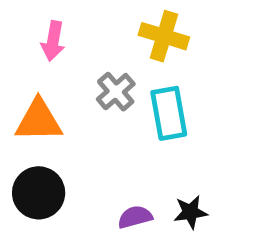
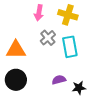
pink arrow: (53, 41) -> (39, 13), moved
purple semicircle: (135, 217) -> (59, 80), moved

